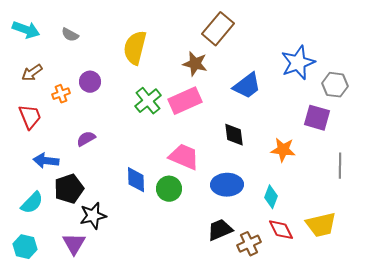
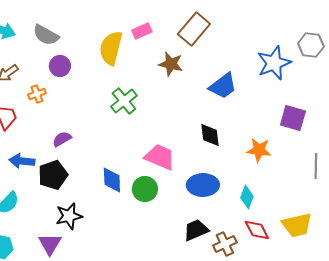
gray semicircle: (70, 35) -> (46, 35), size x1.5
purple circle: (90, 82) -> (60, 66), moved
gray hexagon: (335, 85) -> (311, 45), moved
pink rectangle: (185, 101) -> (142, 31), moved, size x0.6
black pentagon: (69, 189) -> (53, 175), moved

